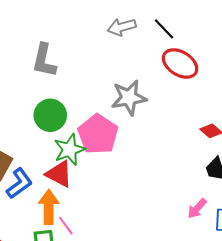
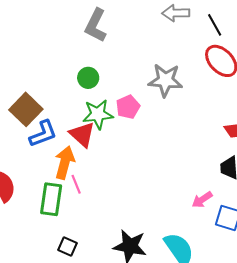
green circle: (50, 115) -> (88, 78), size x0.7
pink pentagon: (98, 134) -> (128, 107), size x0.6

